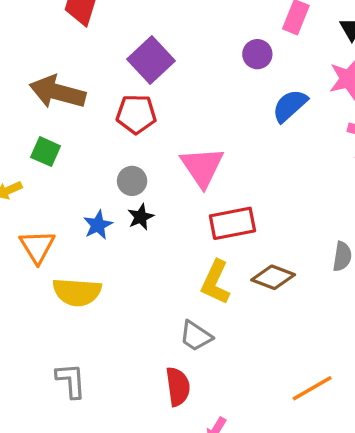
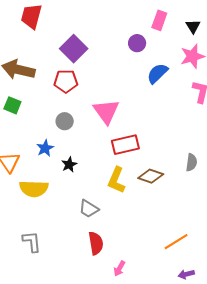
black star: (141, 217) -> (69, 165), moved
gray trapezoid: (196, 336) -> (89, 209), moved

